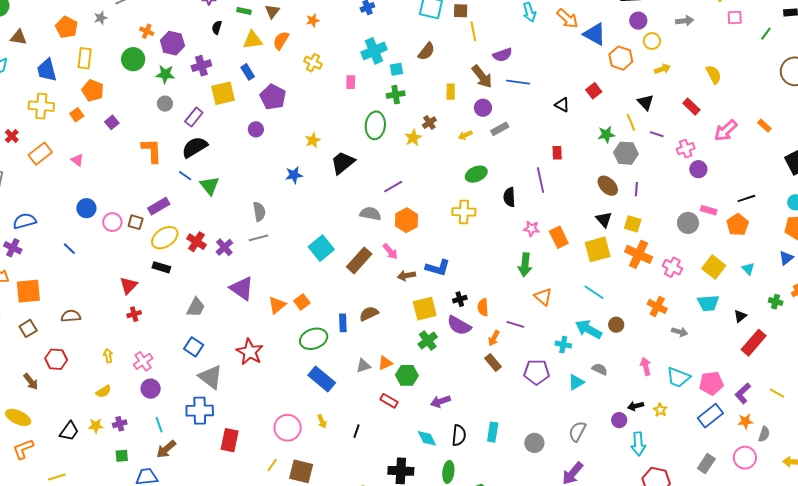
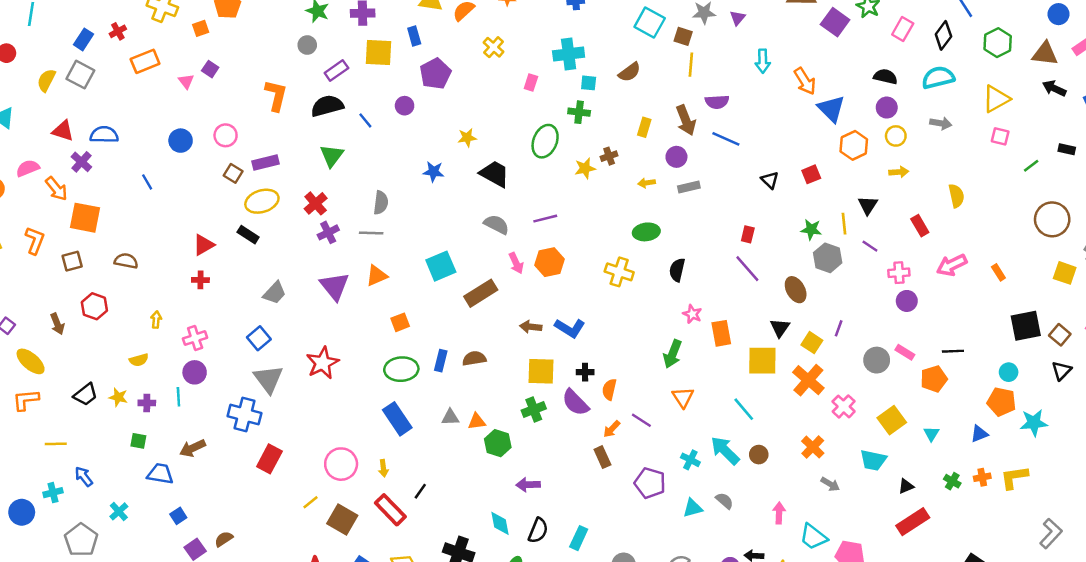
purple square: (112, 122) -> (210, 69), moved, turned -32
black trapezoid: (343, 163) -> (495, 174), turned 52
blue line: (185, 176) -> (365, 120), moved
purple line: (540, 180) -> (747, 269), moved, turned -45
purple line: (636, 189) -> (839, 328), moved
gray semicircle: (370, 214) -> (496, 224), moved
pink circle: (112, 222) -> (226, 135), moved
red cross: (196, 242) -> (316, 203), moved
pink arrow: (390, 251) -> (516, 263), moved
orange triangle: (277, 305) -> (377, 276), moved
red rectangle: (389, 401) -> (390, 510), moved, size x1.5
cyan line: (159, 425) -> (178, 397), moved

